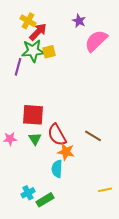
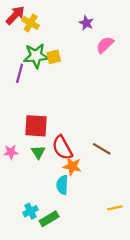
red arrow: (38, 32) -> (15, 15), moved
pink semicircle: (96, 41) -> (105, 45), size x0.7

